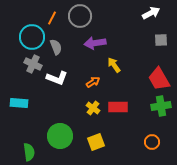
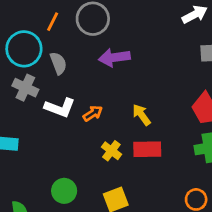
yellow arrow: (114, 65) -> (142, 115), moved
orange arrow: (93, 82) -> (93, 113), moved
green circle: (60, 136) -> (64, 191), size x0.7

